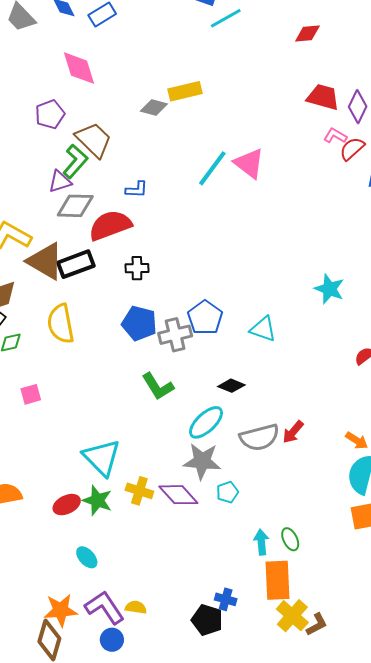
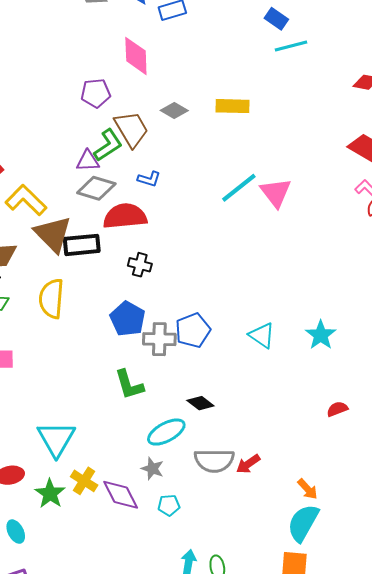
gray diamond: (154, 108) -> (174, 110), moved
blue L-shape: (137, 190) -> (149, 179), moved
cyan triangle: (263, 329) -> (262, 335), moved
gray star: (202, 461) -> (152, 469), size x0.6
green star: (97, 500) -> (50, 494), moved

